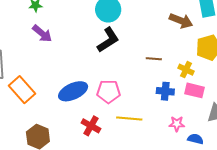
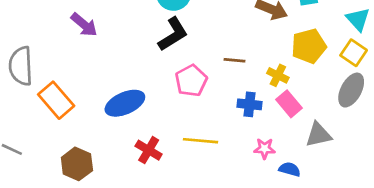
pink rectangle: (195, 90) -> (289, 104), turned 36
pink pentagon: (109, 92) -> (191, 81), moved, turned -30

